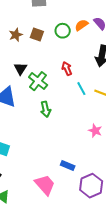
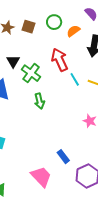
orange semicircle: (81, 25) -> (73, 31), moved
red arrow: (67, 69) -> (59, 60), size x1.6
blue rectangle: (68, 165) -> (63, 157), turned 32

